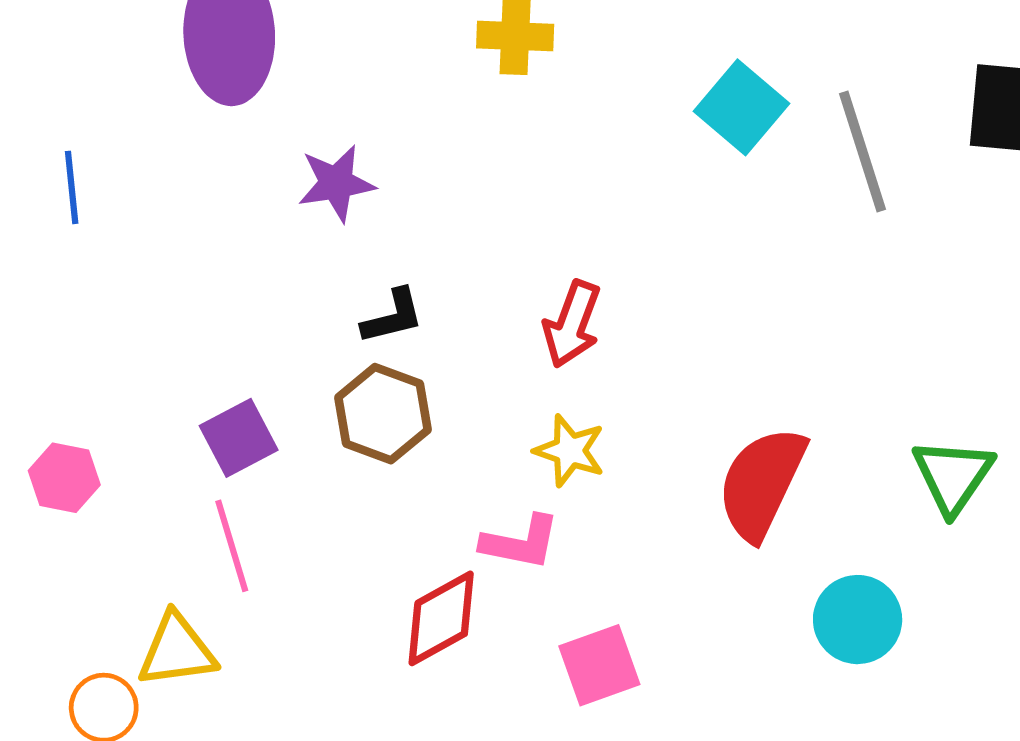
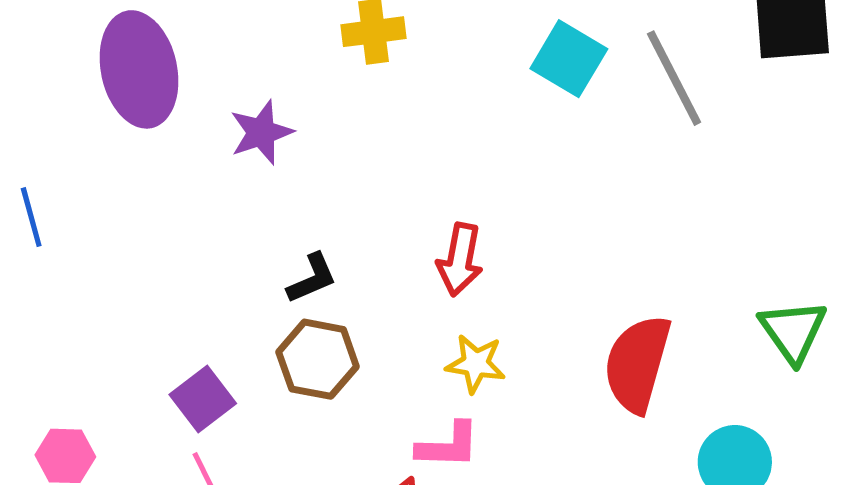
purple star: (336, 183) -> (261, 132), moved

